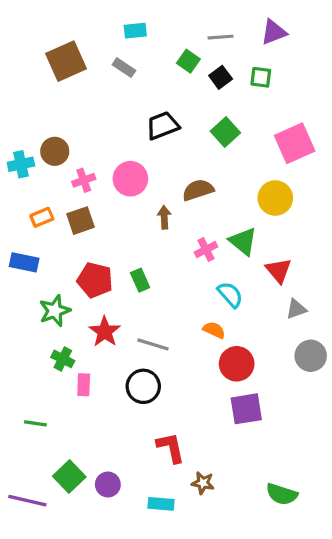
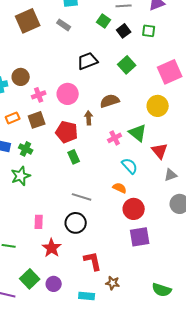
red pentagon: (95, 280) -> (67, 132), moved
red star: (105, 332) -> (52, 248), moved
green cross: (63, 359) -> (26, 149), moved

